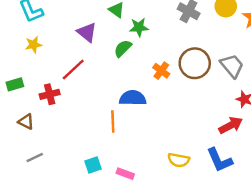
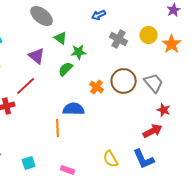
yellow semicircle: (179, 160) -> (111, 159), turned 48
cyan square: (93, 165) -> (29, 163), moved

